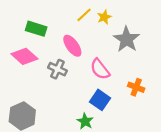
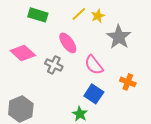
green rectangle: (36, 29) -> (38, 15), moved

